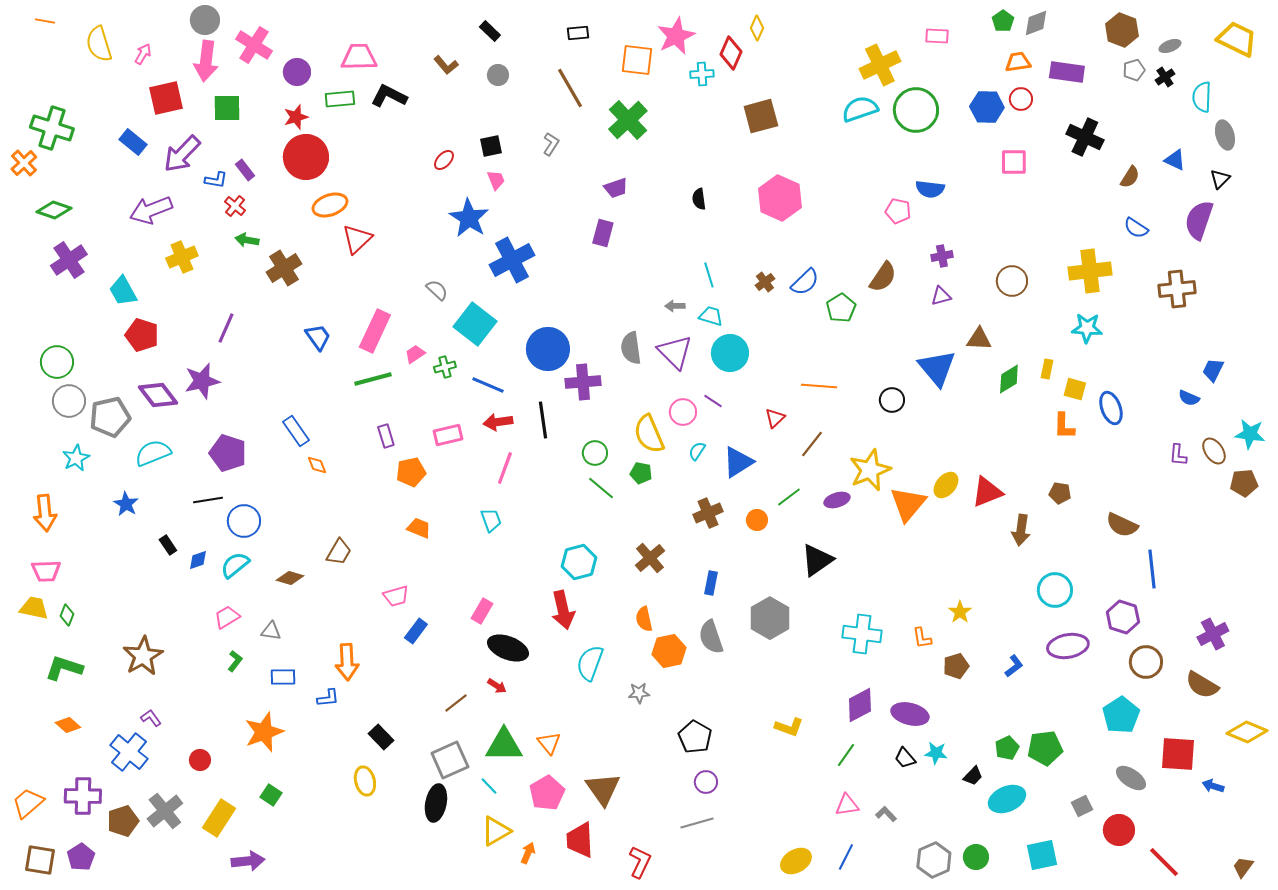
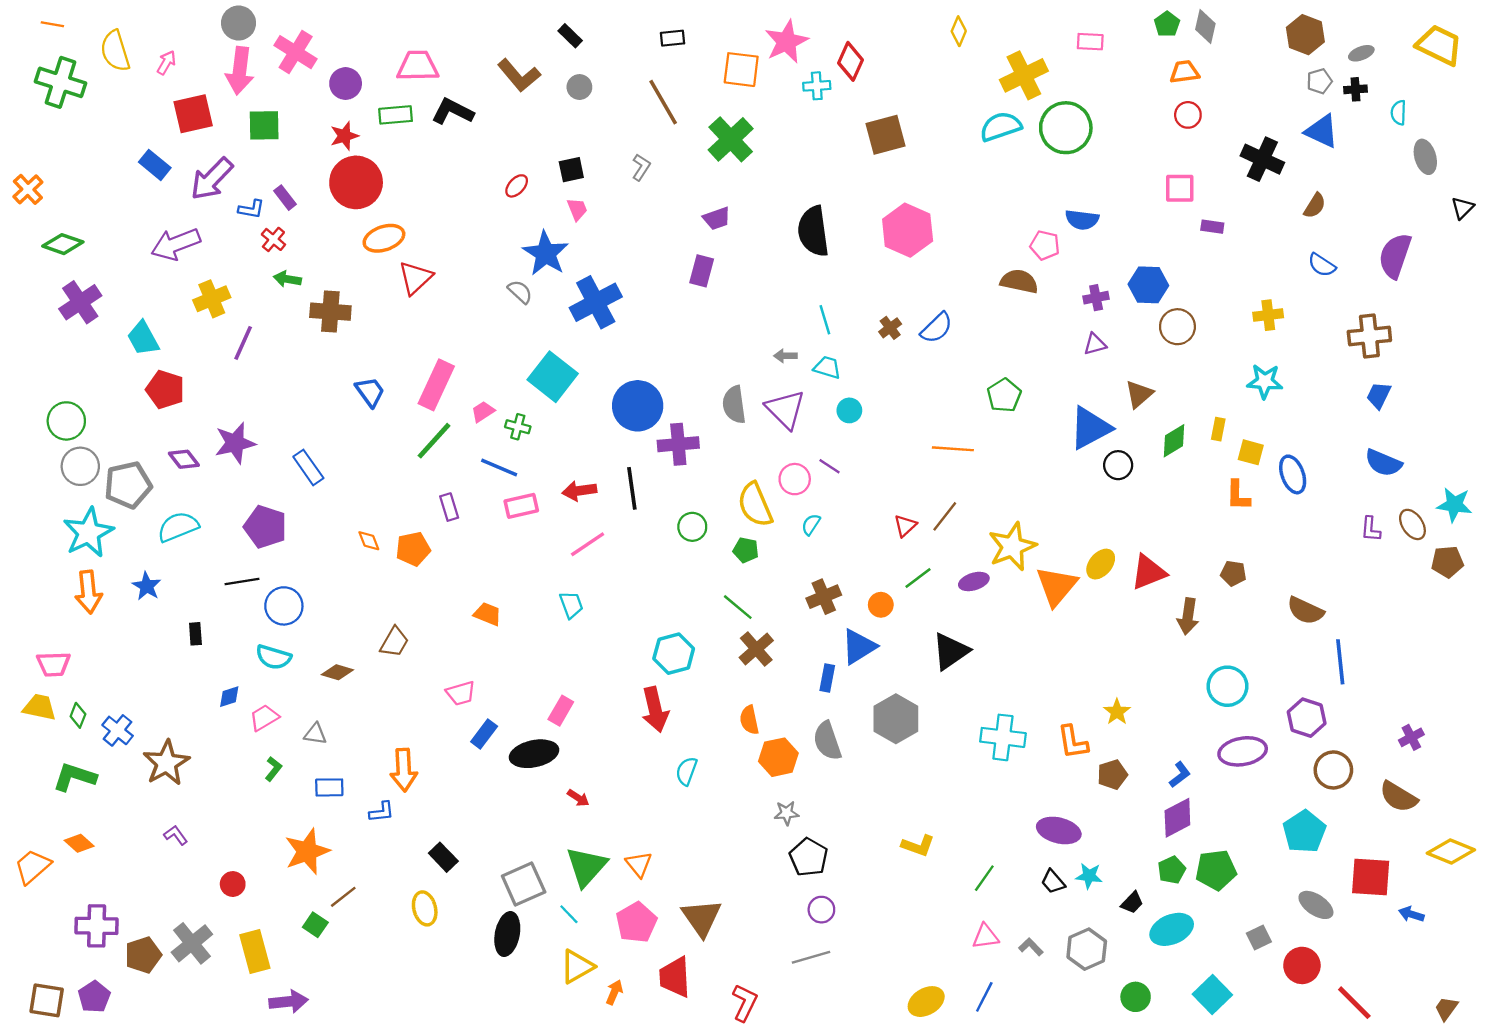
gray diamond: (1036, 23) -> (1205, 27), turned -56
yellow diamond: (757, 28) -> (959, 31), moved
brown L-shape: (446, 65) -> (519, 75), size x1.5
purple rectangle: (1067, 72) -> (1212, 227), moved, size x0.6
black cross: (1165, 77) -> (1355, 89), turned 30
cyan semicircle: (1202, 97) -> (1399, 113), size x0.7
blue hexagon: (987, 107) -> (1148, 285), moved
green cross: (52, 128) -> (61, 82), moved
blue triangle: (1175, 160) -> (1322, 131), moved, size x1.4
black triangle: (1220, 179) -> (1463, 208), moved
black semicircle: (699, 199) -> (813, 231), size x2.0
brown cross: (284, 268) -> (330, 312), turned 36
yellow cross: (1090, 271) -> (1268, 315), size x0.6
brown semicircle: (883, 277) -> (1019, 281), moved, turned -112
gray semicircle: (437, 290) -> (520, 292), moved
green pentagon: (841, 308) -> (1004, 395), moved
purple line: (226, 328) -> (243, 343), moved
brown triangle: (979, 339) -> (1139, 394), turned -44
cyan circle: (730, 353) -> (849, 410), size x0.6
green cross: (445, 367) -> (518, 427), turned 30
blue triangle: (937, 368) -> (1090, 428), turned 42
blue trapezoid: (1213, 370) -> (1379, 395), moved
green line: (373, 379) -> (434, 441), turned -33
blue line: (488, 385) -> (499, 467), moved
purple diamond: (158, 395) -> (184, 459), size x0.7
blue semicircle: (1189, 398) -> (1383, 463), size x1.5
black circle: (892, 400) -> (1118, 465), moved
red triangle: (775, 418) -> (905, 526), moved
blue rectangle: (296, 431) -> (308, 467), moved
cyan star: (76, 458) -> (88, 533), size x1.6
blue triangle: (738, 462) -> (859, 647), moved
pink line: (505, 468) -> (588, 544), turned 36
orange pentagon: (411, 472) -> (413, 549), moved
green line: (601, 488) -> (738, 607), moved
orange arrow: (45, 513) -> (88, 592), moved
black rectangle: (168, 545) -> (195, 634), turned 30
blue diamond: (198, 560) -> (229, 697), moved
cyan semicircle: (235, 565) -> (273, 657), turned -124
purple cross: (1213, 634) -> (1411, 737), size x0.7
orange L-shape: (922, 638) -> (1073, 742), size x1.4
black ellipse: (508, 648) -> (534, 754), moved, turned -33
cyan semicircle: (590, 663) -> (686, 771), size x0.7
gray star: (639, 693) -> (787, 813), moved
brown line: (456, 703) -> (343, 897), moved
purple diamond: (860, 705) -> (1177, 818), moved
green triangle: (504, 745) -> (586, 867), turned -48
blue cross: (129, 752) -> (118, 730), moved, size x0.7
orange trapezoid: (28, 803) -> (33, 867), moved
yellow rectangle: (219, 818) -> (255, 951), turned -48
cyan square: (1042, 855) -> (1212, 995), turned -32
gray hexagon: (934, 860) -> (1087, 949), moved

